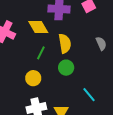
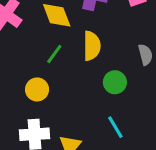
green circle: (66, 68) -> (115, 82), moved

